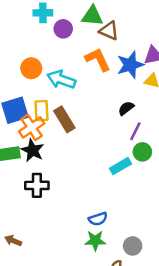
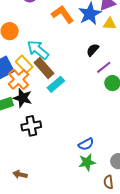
cyan arrow: (61, 80) -> (38, 50), moved, turned 30
yellow rectangle: (42, 111) -> (24, 64), turned -30
purple line: (135, 131) -> (104, 67), turned 35
cyan rectangle: (120, 166) -> (56, 84), moved

